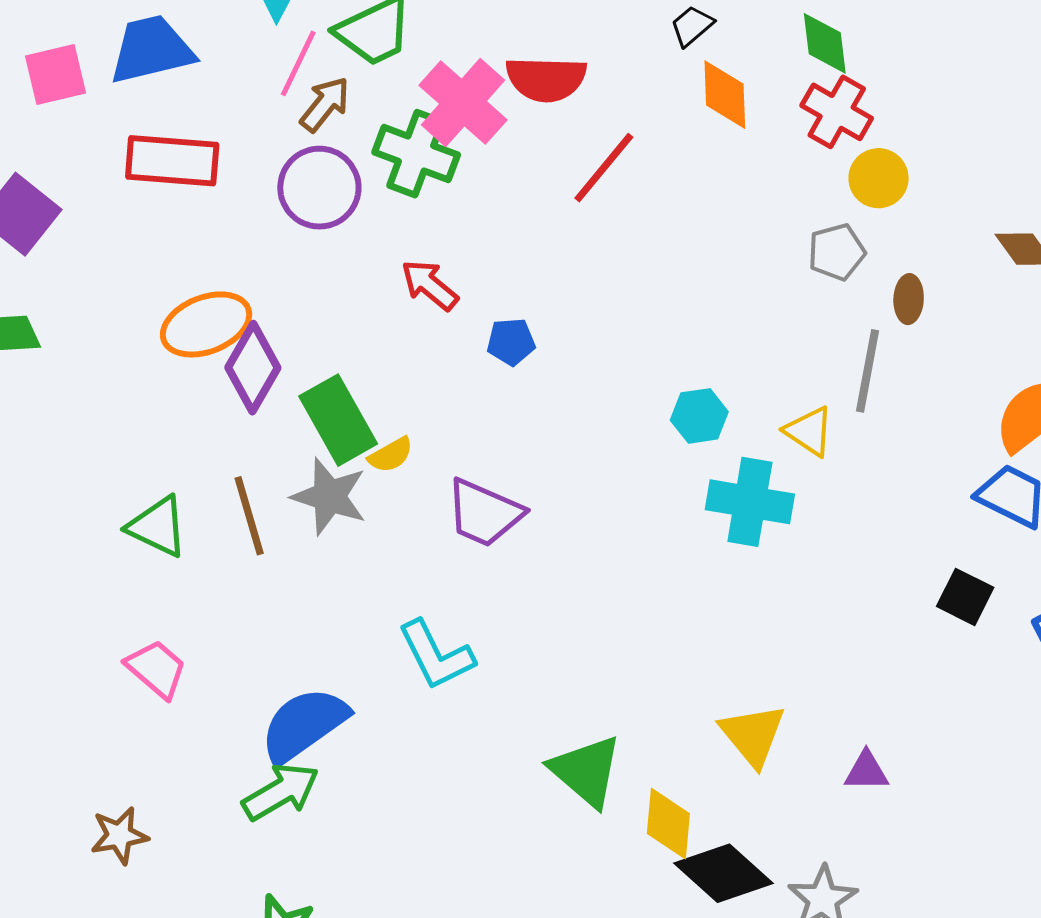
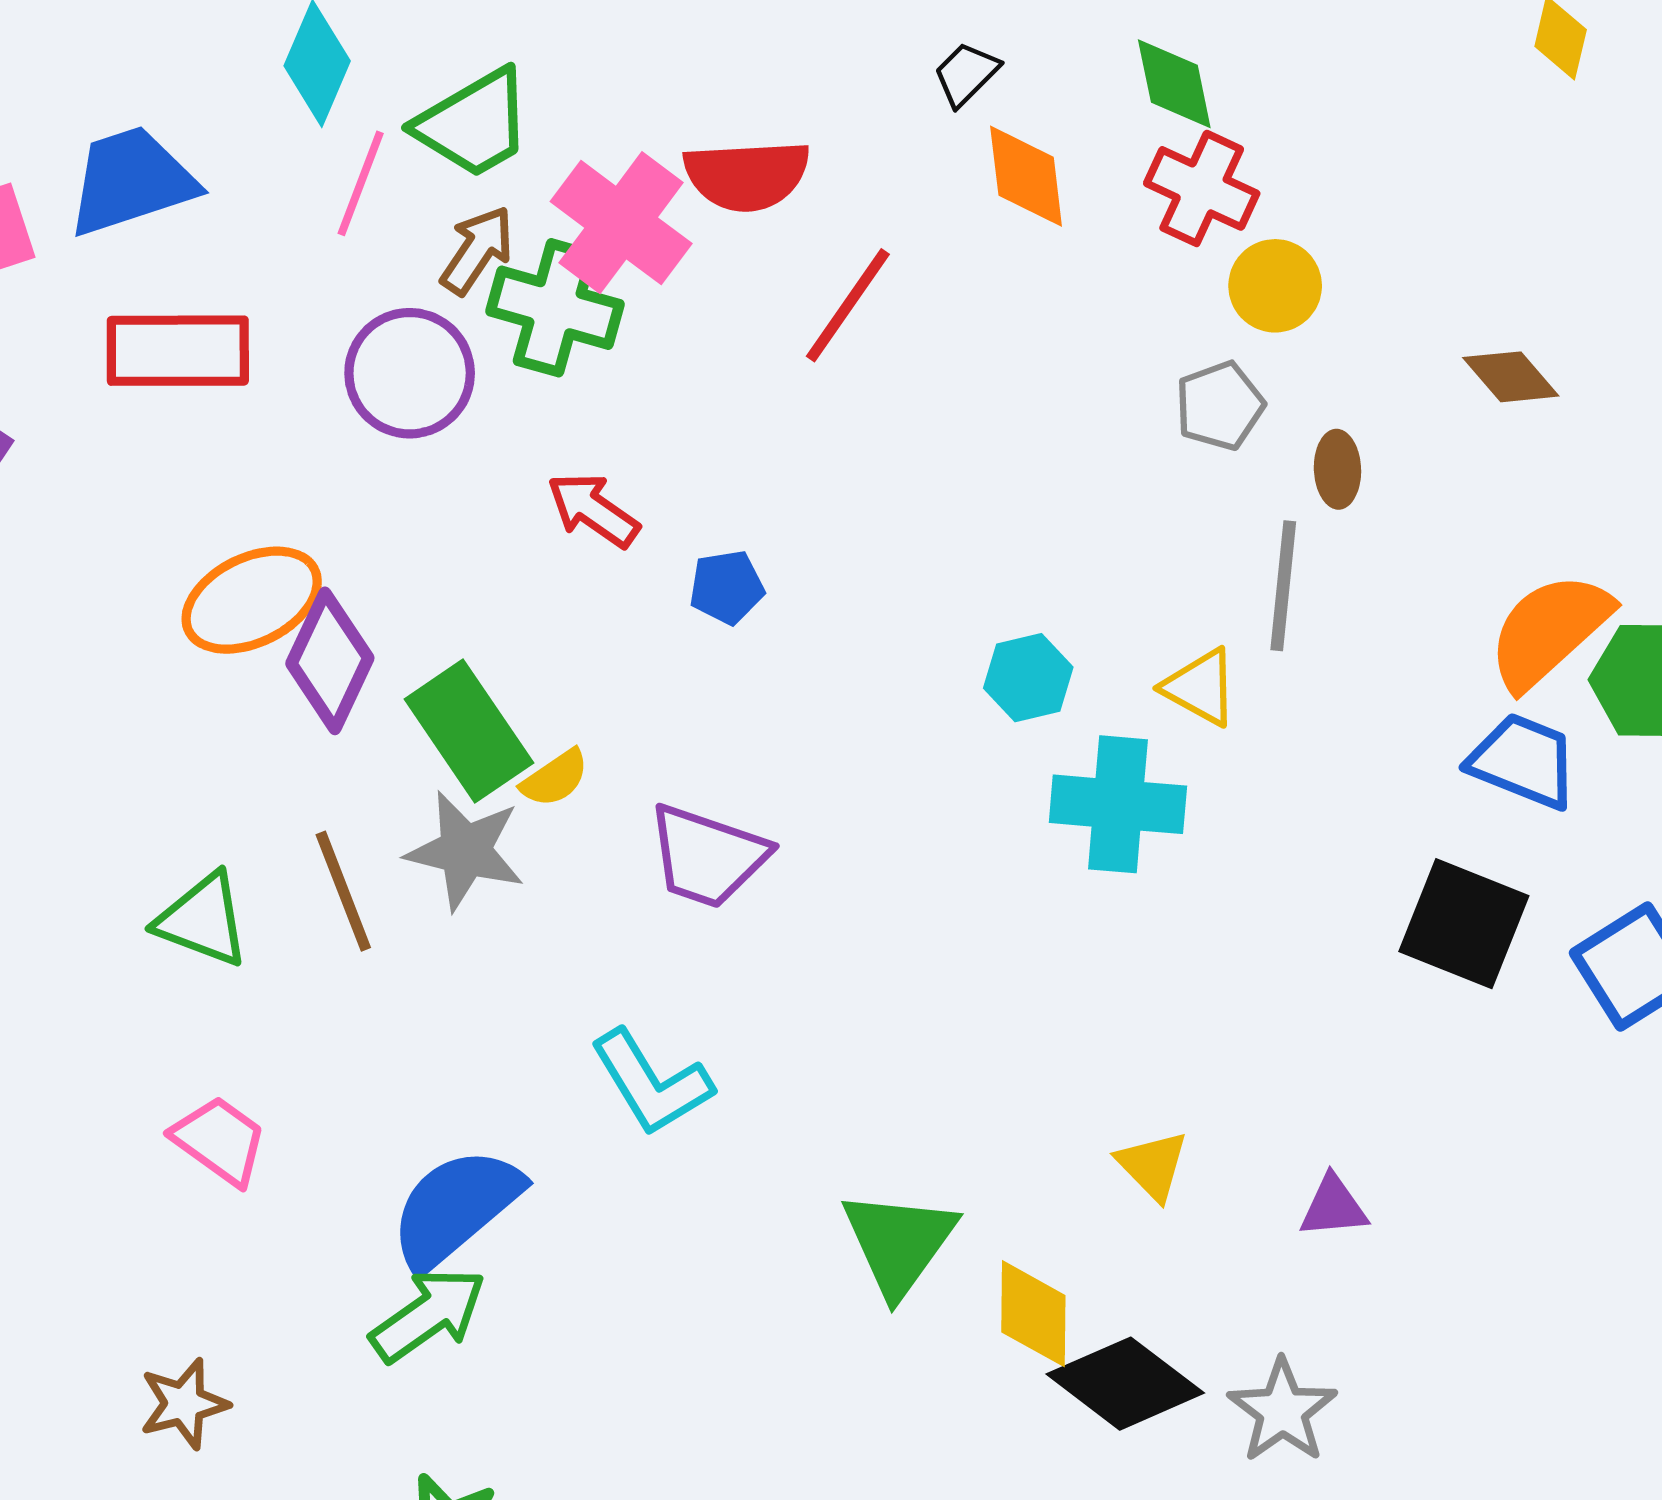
brown arrow: (325, 104) -> (477, 250), moved
black square: (965, 597) -> (1464, 924), size x1.5
yellow triangle: (753, 735) -> (1153, 1165), size x0.7
green triangle: (586, 771) -> (899, 1243), turned 30

